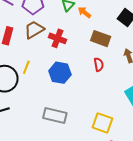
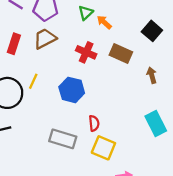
red cross: (57, 38) -> (86, 52), moved
red semicircle: (99, 65) -> (94, 123), moved
yellow square: (102, 123) -> (103, 148), moved

